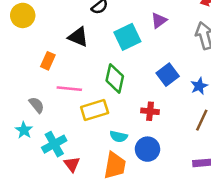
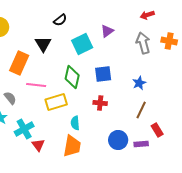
black triangle: (78, 37) -> (43, 44), turned 36
orange rectangle: (48, 61) -> (19, 63), size x1.6
blue square: (168, 75) -> (103, 74), moved, turned 30
cyan semicircle: (119, 136) -> (75, 123), turned 72
blue circle: (148, 149) -> (118, 140), moved

